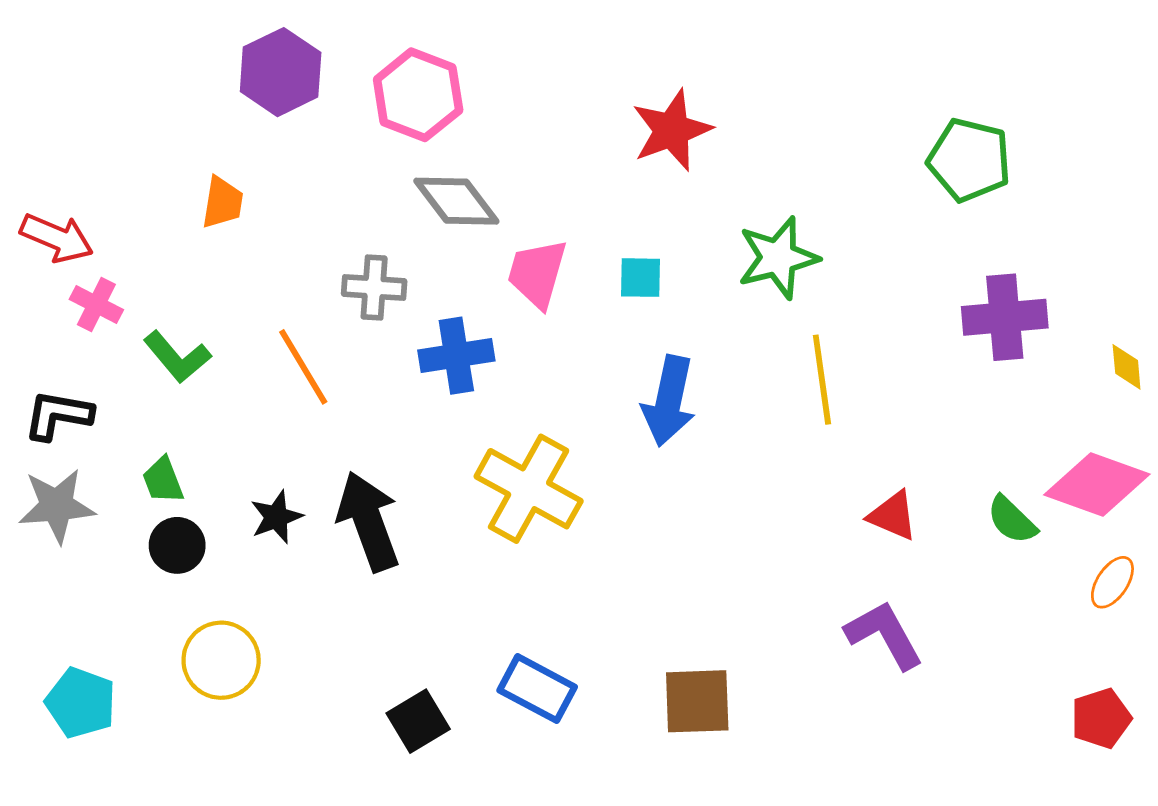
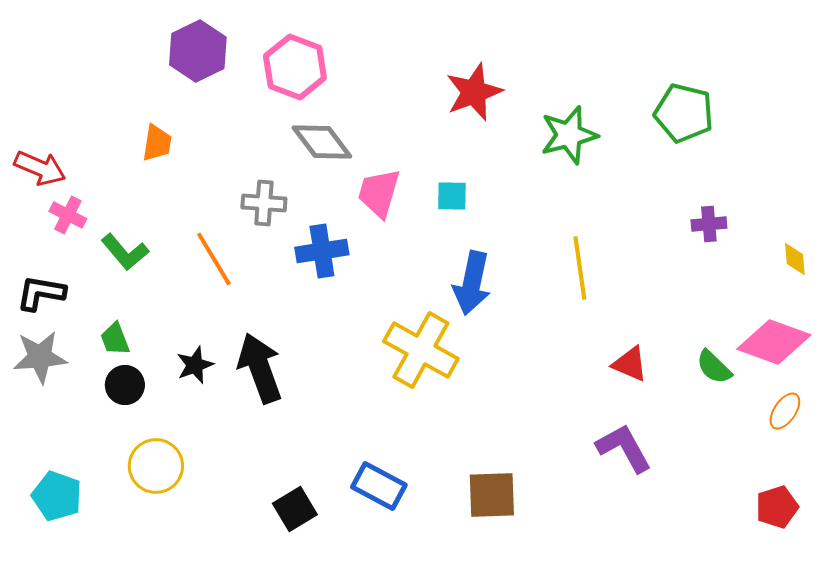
green star: (778, 258) -> (569, 135), moved
purple cross: (1005, 317) -> (709, 224), size x0.6
yellow cross: (529, 489) -> (421, 350), moved

